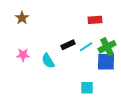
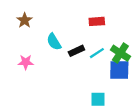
red rectangle: (95, 20) -> (97, 21), moved
green cross: (107, 47) -> (120, 53), turned -30
cyan semicircle: (48, 61) -> (54, 42), moved

